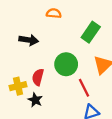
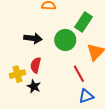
black arrow: (29, 40) -> (33, 38), moved
green circle: (66, 64) -> (65, 40), moved

